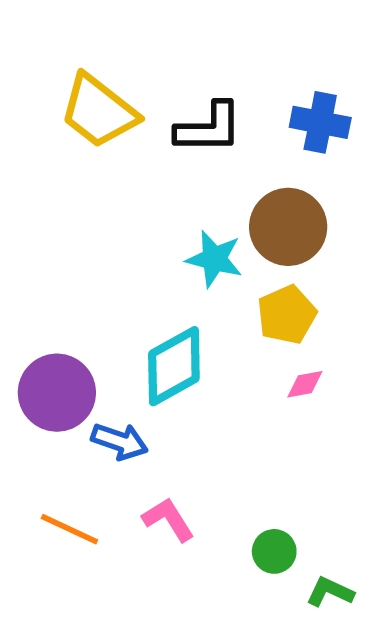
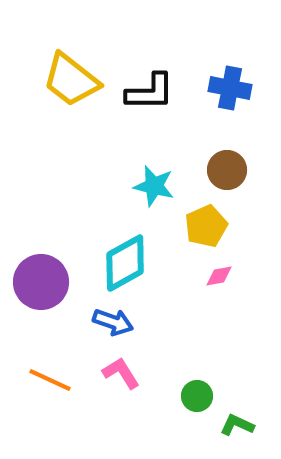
brown circle: (288, 227) -> (227, 170), moved, size x0.7
blue arrow: (120, 441) -> (113, 322), moved

